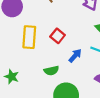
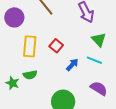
green semicircle: (51, 71) -> (30, 75), moved

